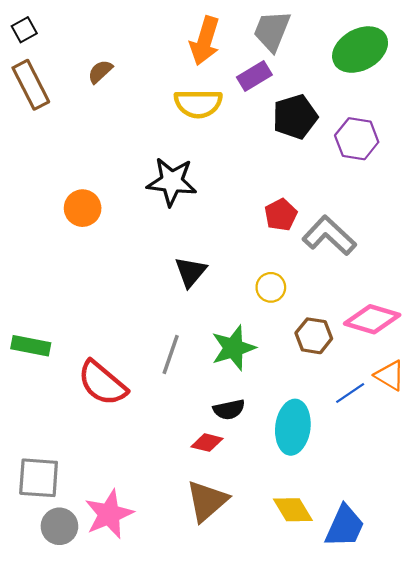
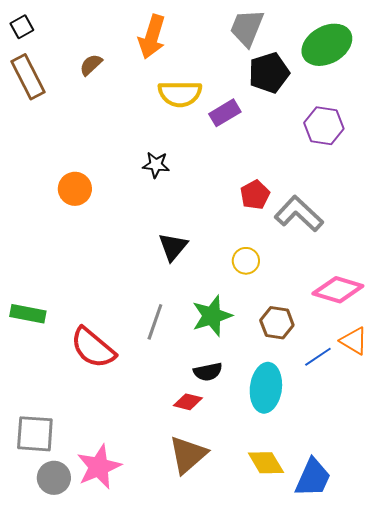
orange arrow: (205, 41) -> (152, 37), moved
purple rectangle: (254, 76) -> (225, 113), moved
black pentagon: (295, 117) -> (269, 73), moved
black star: (172, 182) -> (156, 165), size x0.6
brown hexagon: (314, 336) -> (277, 323), moved

